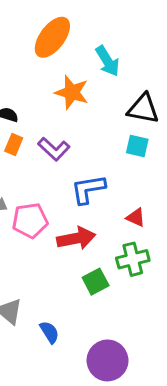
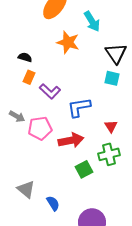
black triangle: (143, 109) -> (116, 53), turned 45
purple L-shape: (54, 149) -> (50, 91), moved
red triangle: (136, 217) -> (111, 126), turned 32

